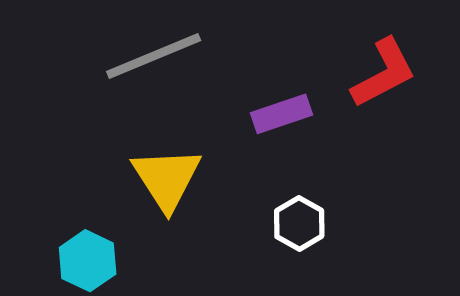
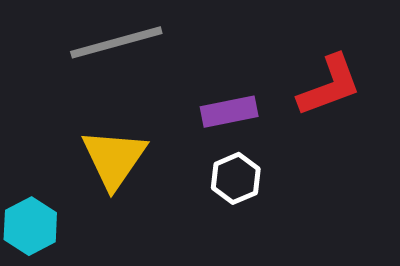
white hexagon: (299, 223) -> (236, 178), moved

